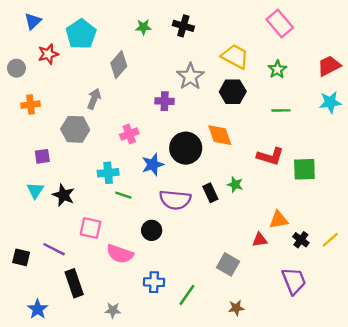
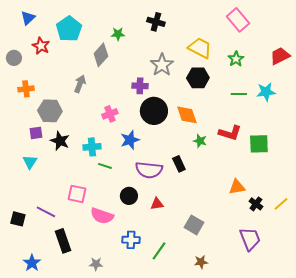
green star: (143, 27) -> (118, 34), moved
red star: (48, 54) -> (41, 46), turned -30
cyan star: (330, 102) -> (266, 92), moved
gray hexagon: (75, 129) -> (50, 111), moved
black circle: (186, 148) -> (154, 111), moved
green star: (235, 185) -> (200, 141), moved
black star: (63, 195) -> (60, 141), moved
red triangle: (260, 240) -> (157, 204), moved

